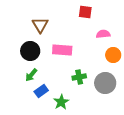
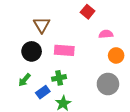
red square: (85, 12) -> (88, 12), turned 32
green arrow: (31, 75) -> (24, 80), moved
green cross: (79, 77) -> (59, 78), moved

